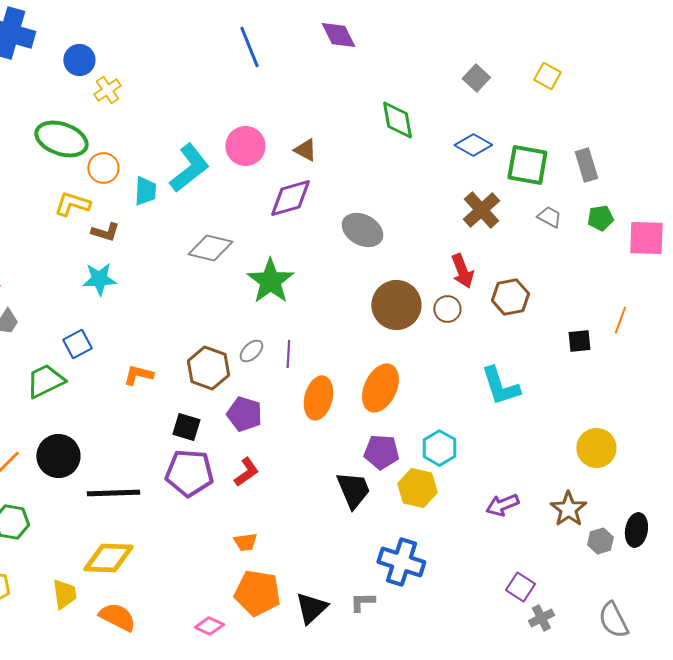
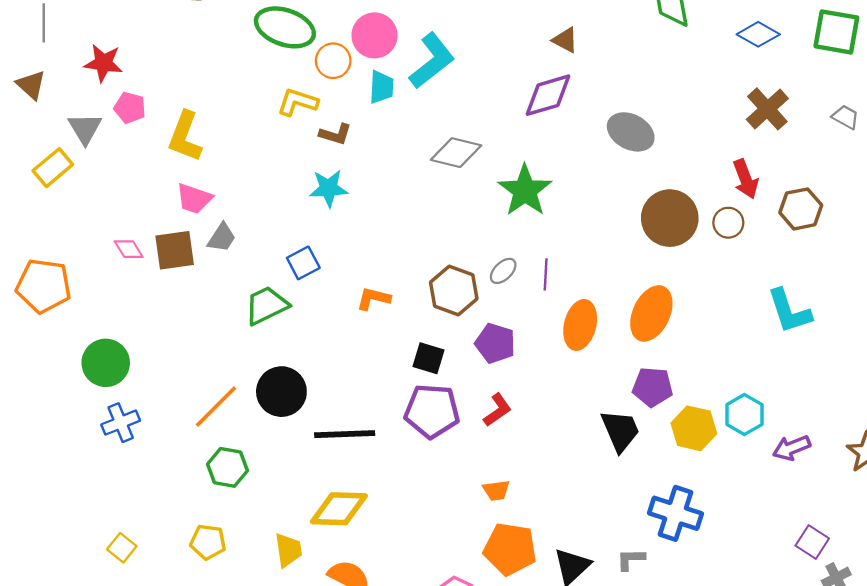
pink circle: (245, 146) -> (375, 35), moved
green square: (527, 165) -> (836, 32), moved
cyan hexagon: (439, 448) -> (744, 415), moved

